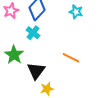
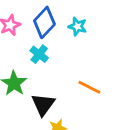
cyan star: (76, 12) -> (77, 26), moved

